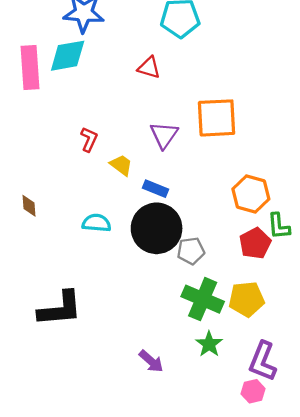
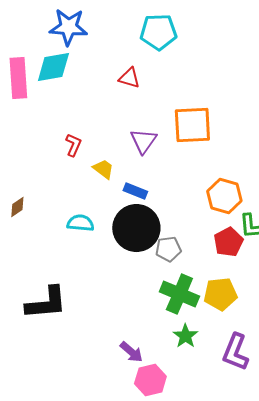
brown diamond: (29, 206) -> (17, 207), turned 60
pink hexagon: (253, 391) -> (150, 380), moved, size x1.4

